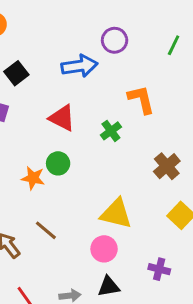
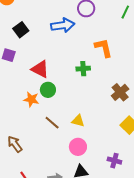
red triangle: (62, 118) -> (40, 69), moved
green cross: (111, 131) -> (83, 69), turned 32
yellow triangle: (116, 214) -> (78, 121), moved, size x0.6
brown line: (46, 230) -> (52, 123), moved

